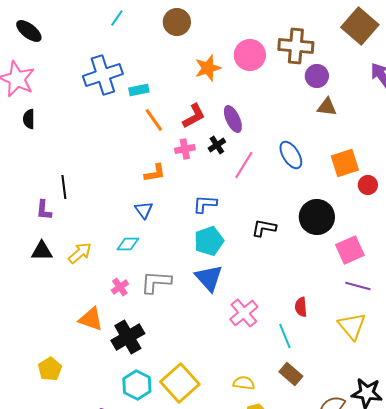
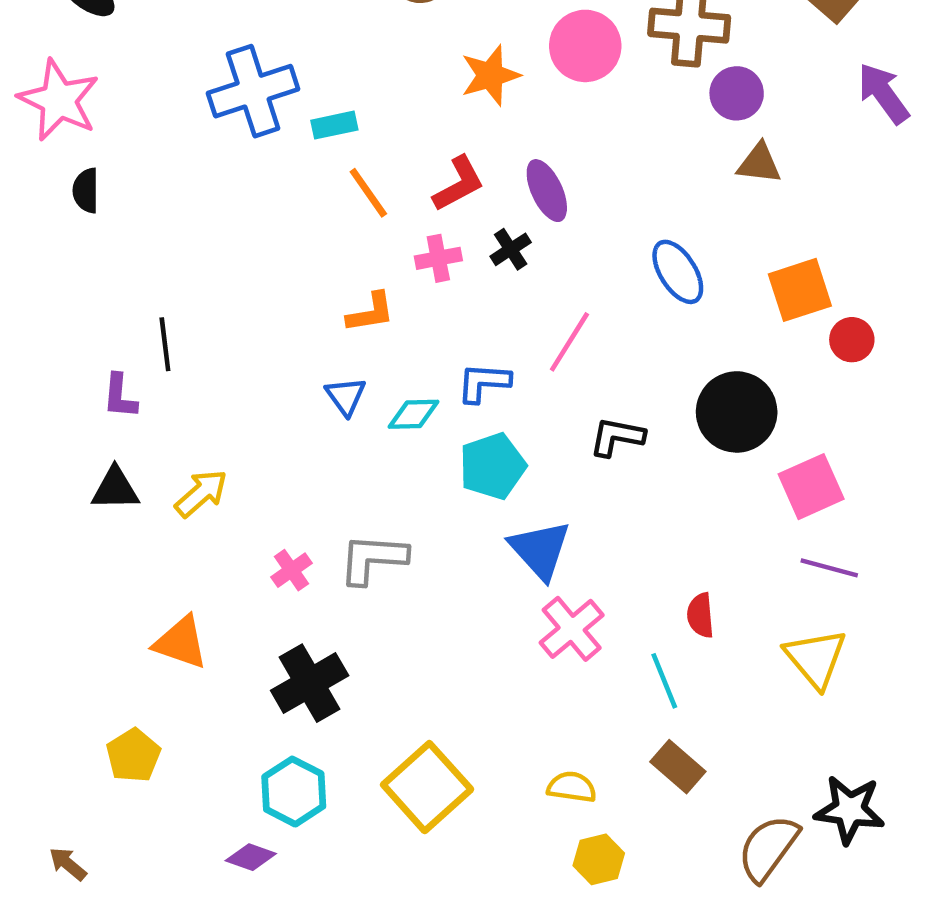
pink line: (244, 165) -> (569, 342), moved
cyan diamond: (128, 244) -> (413, 414), moved
blue triangle: (209, 278) -> (540, 550), moved
orange triangle: (91, 319) -> (181, 642), moved
cyan hexagon: (137, 385) -> (294, 792), moved

